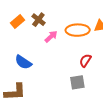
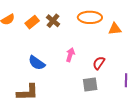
orange ellipse: (78, 30) -> (90, 17), moved
pink arrow: (51, 37) -> (70, 55), moved, turned -32

